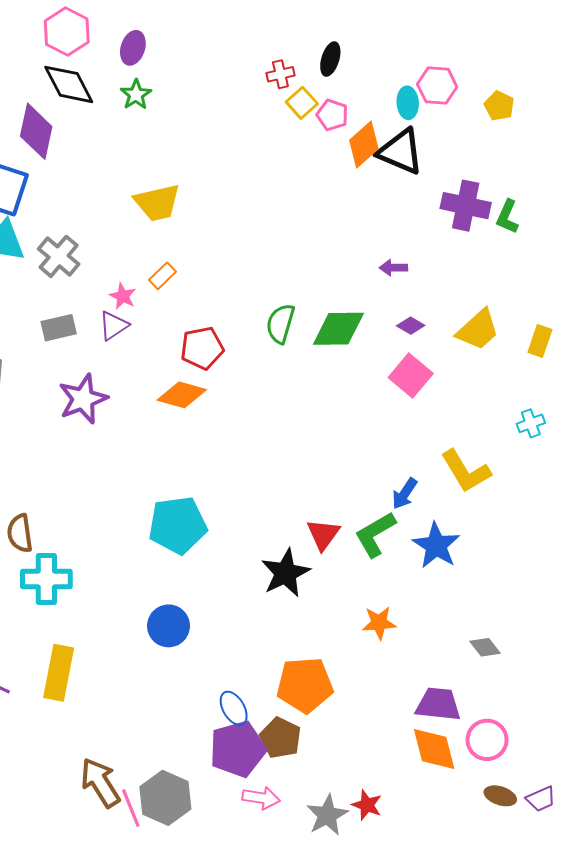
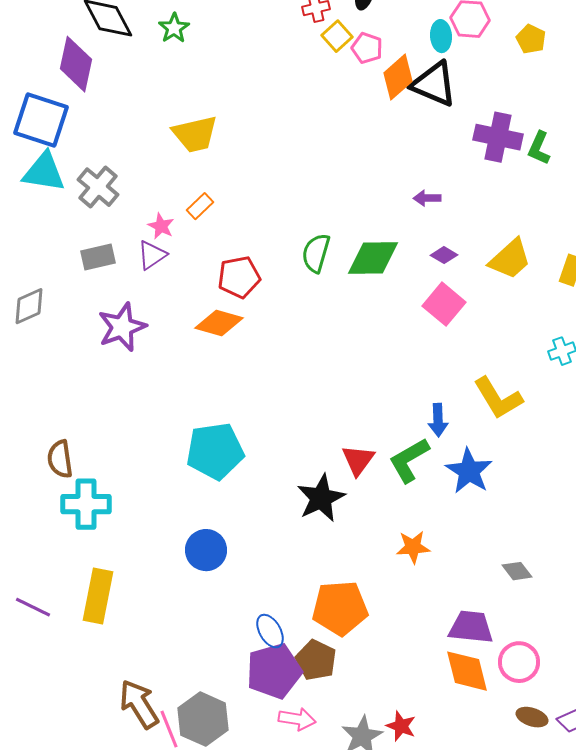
blue arrow: (405, 494) -> (438, 420), turned -36

